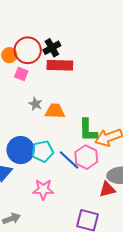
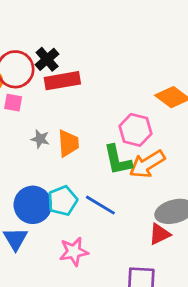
orange trapezoid: (55, 111) -> (68, 143), turned 95
pink hexagon: (86, 157) -> (135, 130), moved

